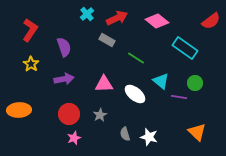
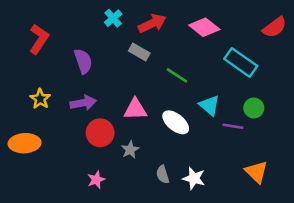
yellow star: (31, 64) -> (40, 99), moved
red circle: (69, 114) -> (100, 133), moved

